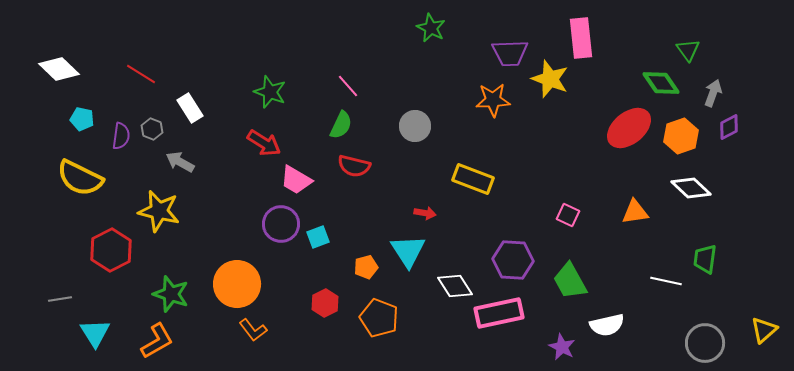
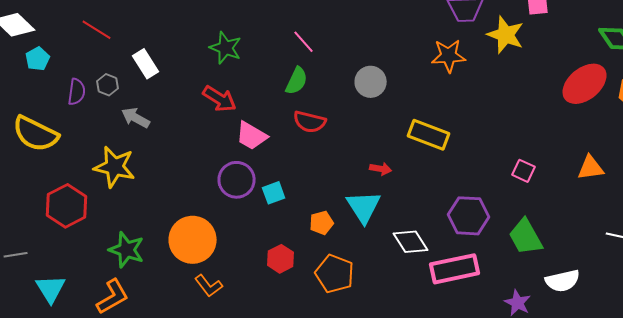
cyan pentagon: (82, 119) -> (38, 59), moved, turned 30

